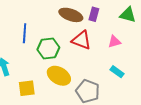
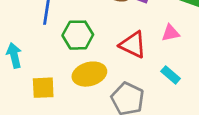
red triangle: (81, 40) -> (133, 45), moved
yellow ellipse: (59, 76) -> (89, 74), turned -50

